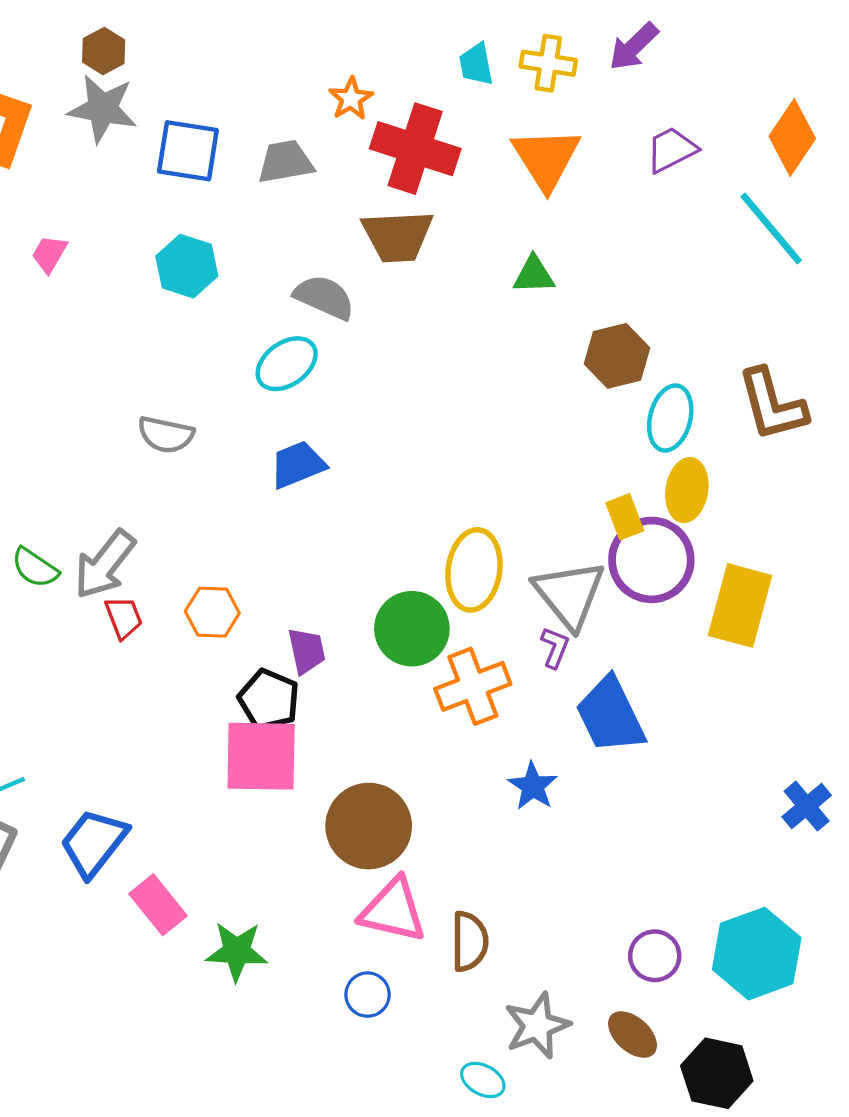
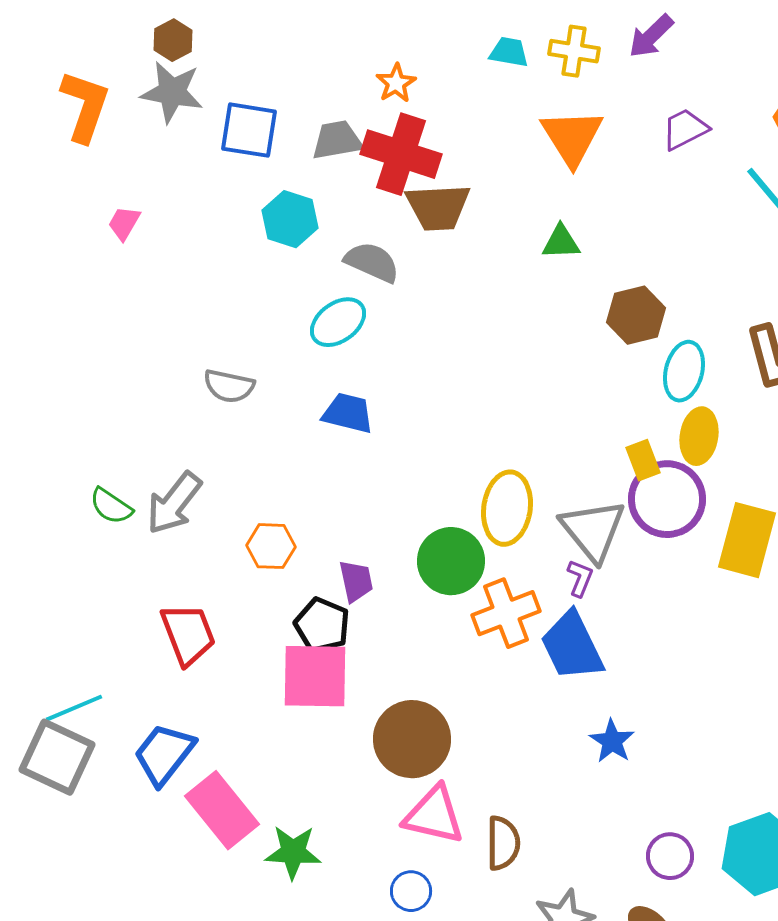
cyan trapezoid: (476, 64) -> (509, 52), turned 111
red cross: (415, 149) -> (401, 154), moved
cyan hexagon: (187, 266) -> (290, 219), moved
blue trapezoid: (298, 465) -> (348, 413), turned 36
red trapezoid: (124, 618) -> (188, 634), moved, size x1.6
blue trapezoid: (610, 715) -> (572, 646), moved
blue star: (533, 786) -> (612, 741), moved
pink rectangle: (158, 905) -> (222, 810), size x1.4

